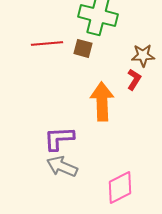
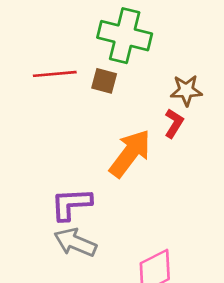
orange arrow: (102, 101) -> (130, 153), turned 39

